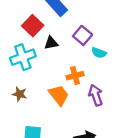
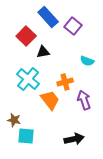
purple square: (83, 35) -> (73, 26), moved
cyan cross: (23, 57) -> (28, 79), moved, turned -30
brown star: (20, 94) -> (14, 120), moved

